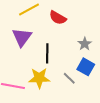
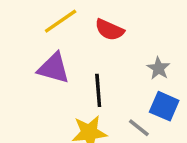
purple triangle: (22, 37) -> (54, 68), turned -45

